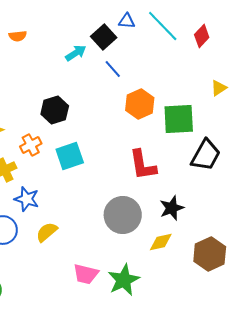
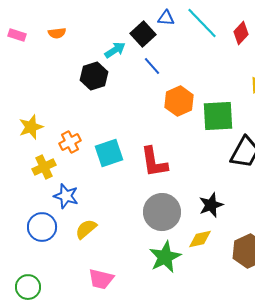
black hexagon: (55, 110) -> (94, 76), moved
red L-shape: (143, 165) -> (154, 162), moved
pink trapezoid: (86, 274) -> (101, 279), moved
green star: (124, 280) -> (165, 257), moved

